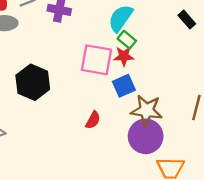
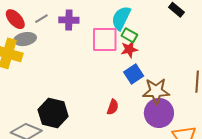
pink square: (96, 60) -> (105, 39), moved
black hexagon: (33, 82) -> (53, 113), moved

